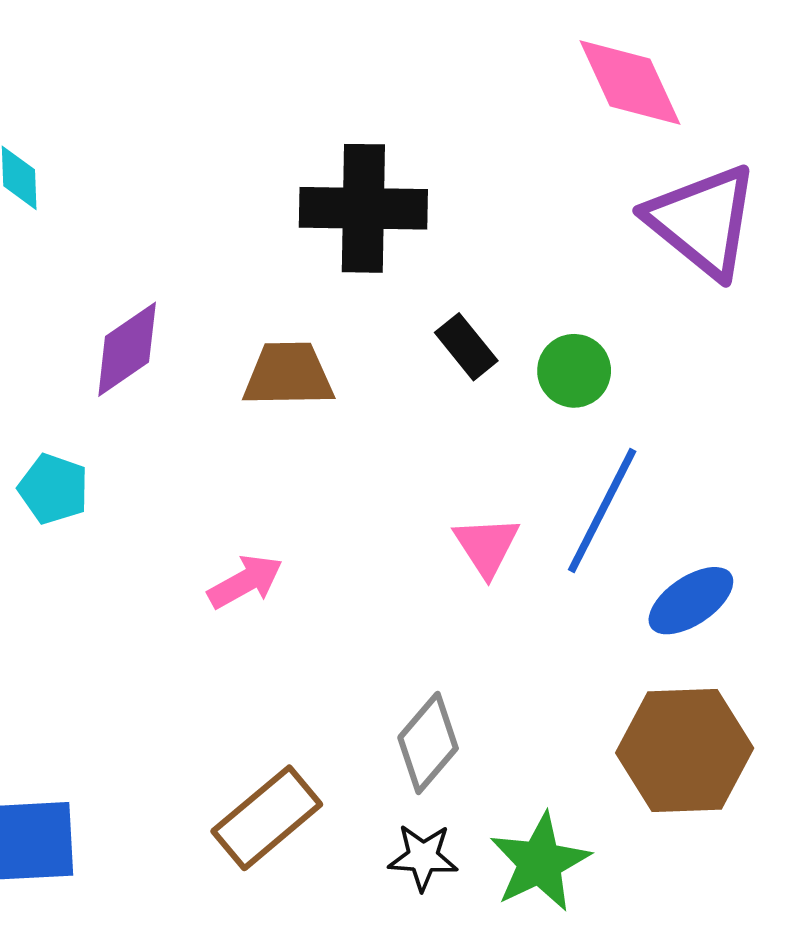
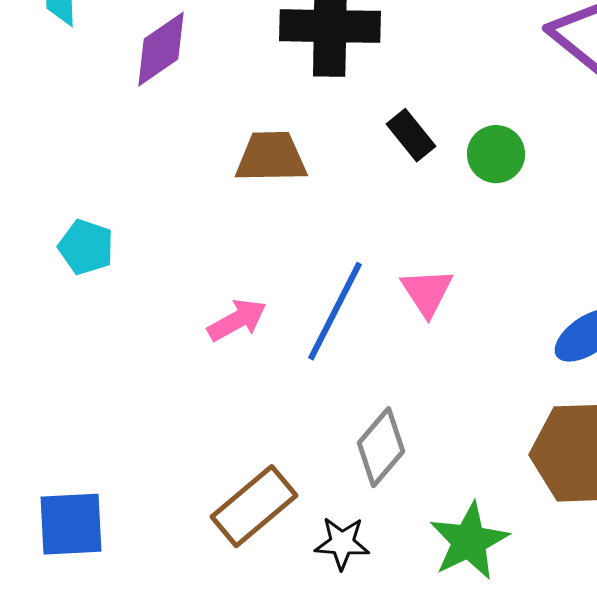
purple diamond: (127, 349) -> (161, 49), moved
blue line: (602, 510) -> (335, 311), moved
black star: (423, 857) -> (342, 543), moved

